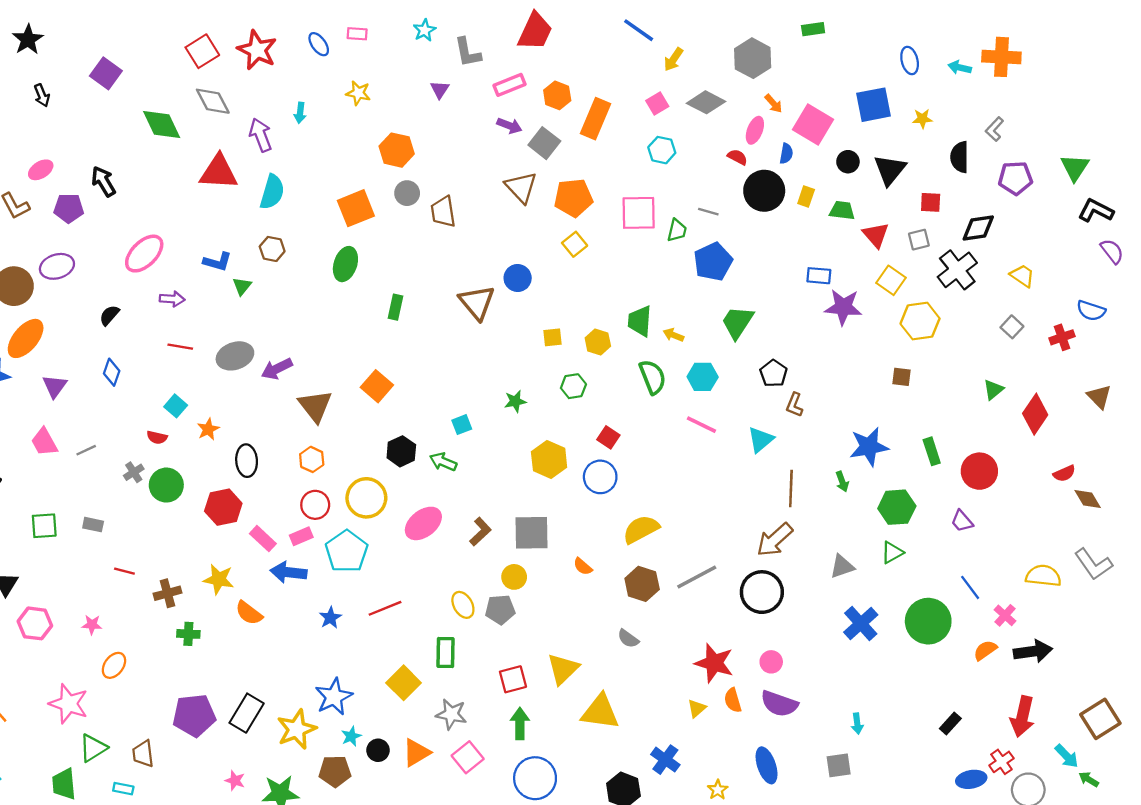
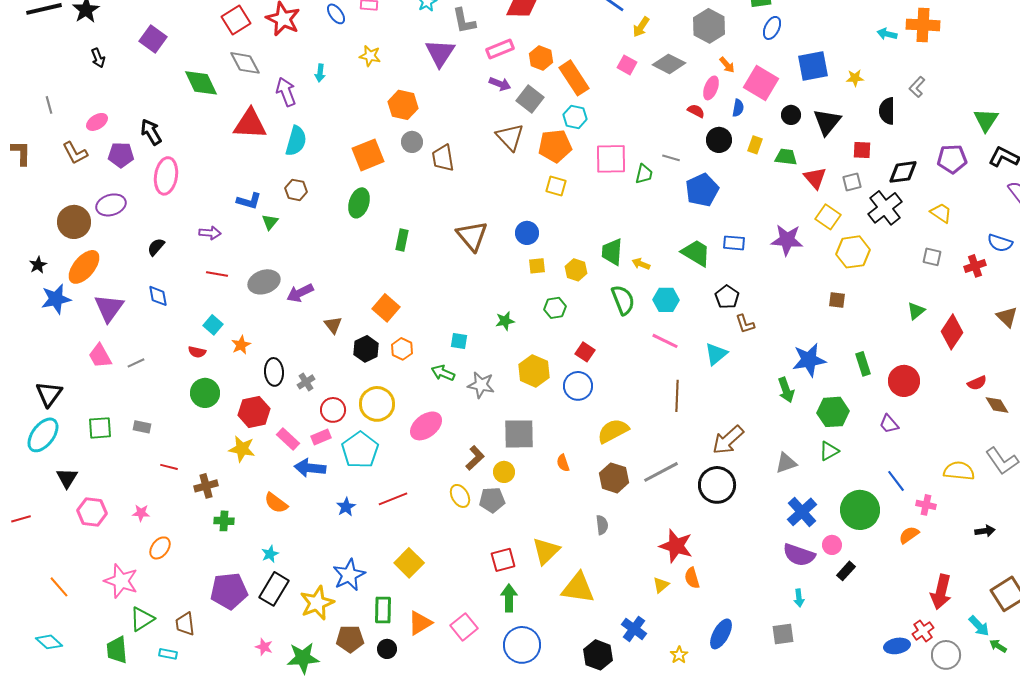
blue ellipse: (910, 60) -> (772, 28), moved, turned 40
purple triangle: (440, 90) -> (440, 53), size x1.8
pink square: (657, 104) -> (627, 65), turned -30
orange rectangle: (596, 119) -> (574, 78), turned -56
cyan hexagon: (662, 150) -> (575, 117), moved
purple pentagon: (1015, 178) -> (952, 159), moved
black circle: (764, 191) -> (719, 140), size x0.7
yellow square: (575, 244) -> (556, 186), turned -35
pink ellipse: (144, 254) -> (166, 176), moved, turned -36
blue pentagon: (713, 262) -> (702, 190), moved
blue rectangle: (819, 276) -> (734, 243), moved
blue circle: (518, 278) -> (527, 233), moved
green trapezoid: (737, 322) -> (696, 253), turned 88
gray square: (1012, 327) -> (932, 257), turned -30
blue diamond: (112, 372) -> (158, 296), turned -30
purple triangle: (55, 386) -> (109, 308), size x1.4
brown L-shape: (794, 405) -> (745, 324), turned -40
brown triangle: (315, 406) -> (333, 325), size x0.6
cyan square: (462, 425) -> (459, 341), turned 30
black hexagon: (401, 451) -> (366, 349), moved
orange hexagon: (312, 459) -> (402, 349), moved
gray cross: (134, 472) -> (306, 382), moved
green arrow: (842, 482) -> (786, 390), size x1.4
brown line: (791, 489) -> (677, 396), moved
brown L-shape: (480, 532) -> (475, 458), moved
orange semicircle: (583, 566) -> (563, 463), turned 30
yellow star: (219, 579) -> (242, 449), moved
pink cross: (1005, 615) -> (926, 505), turned -30
gray semicircle: (628, 639) -> (602, 525), turned -132
black arrow: (1033, 651) -> (985, 531), moved, size x0.6
green rectangle: (445, 653) -> (383, 610), moved
pink circle: (771, 662) -> (832, 545), moved
purple semicircle: (779, 704) -> (799, 555), moved
gray star: (451, 714) -> (481, 385), moved
black rectangle: (950, 724) -> (846, 571), moved
cyan star: (351, 736) -> (270, 554), moved
black circle: (378, 750) -> (387, 649), moved
blue ellipse: (767, 765) -> (721, 634), turned 48

